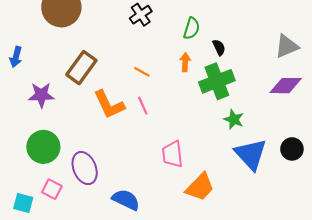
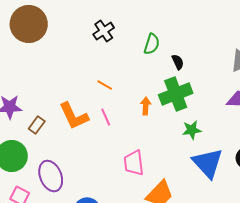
orange arrow: (185, 62) -> (146, 106), moved
brown rectangle: (81, 68) -> (37, 125), moved, size x0.6
green star: (234, 119) -> (192, 130), turned -30

